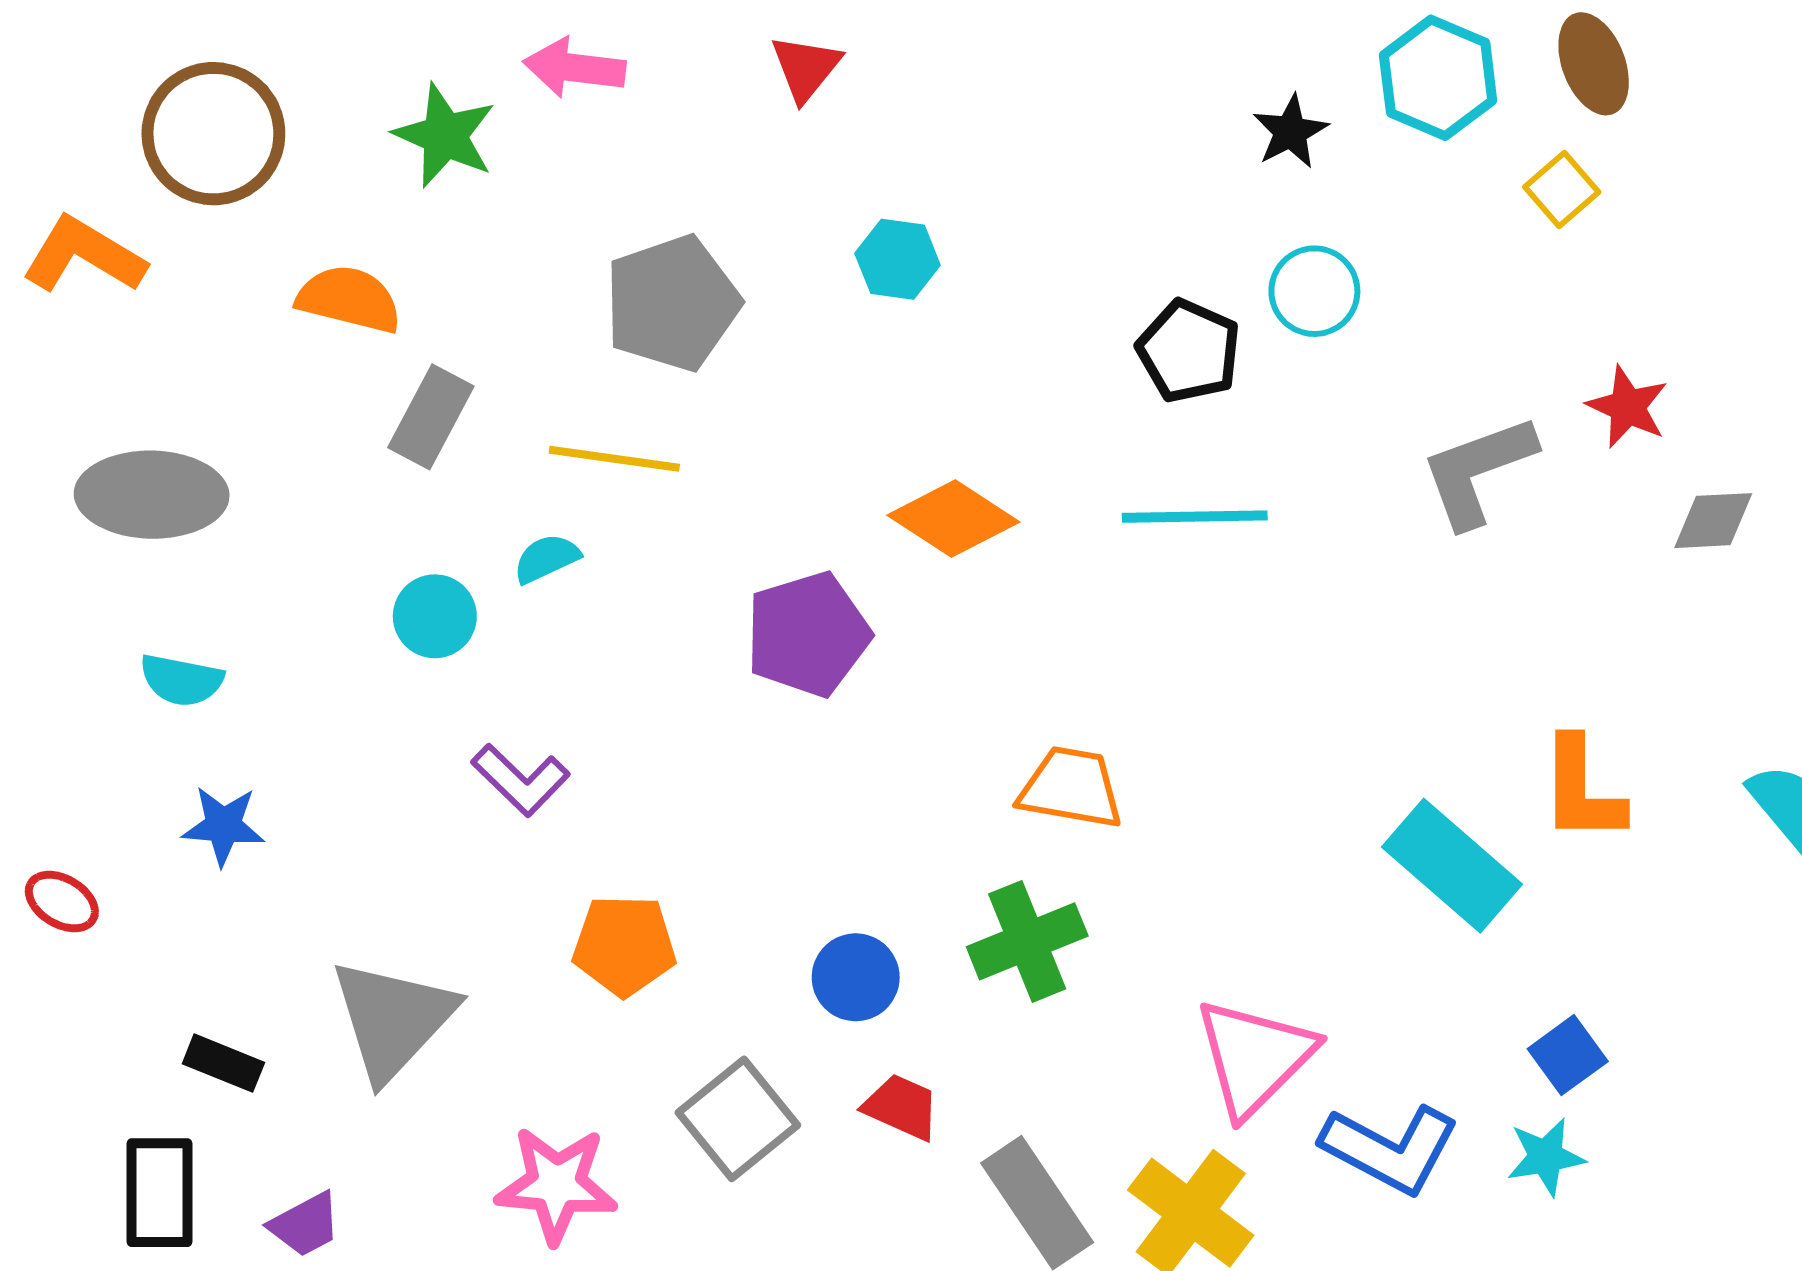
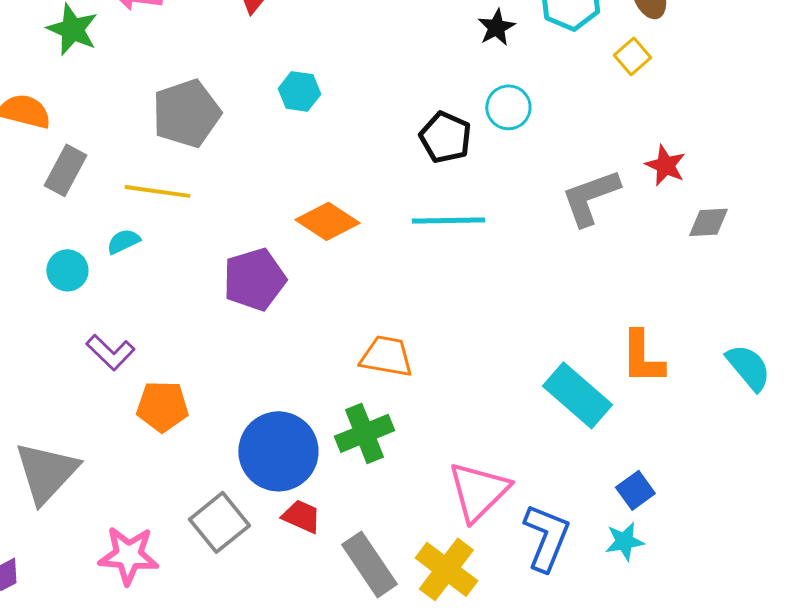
orange pentagon: (624, 945) -> (162, 406), moved
blue circle: (856, 977) -> (278, 451), size x1.8
blue L-shape: (1390, 1149) -> (546, 537), turned -96

